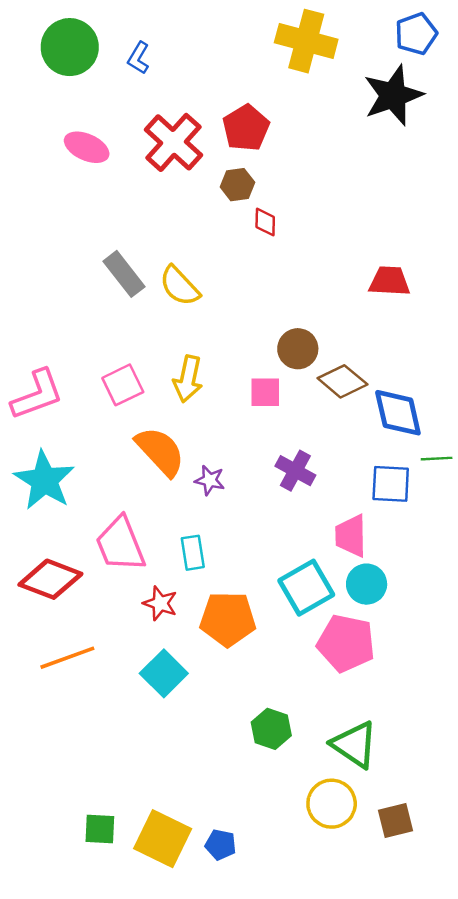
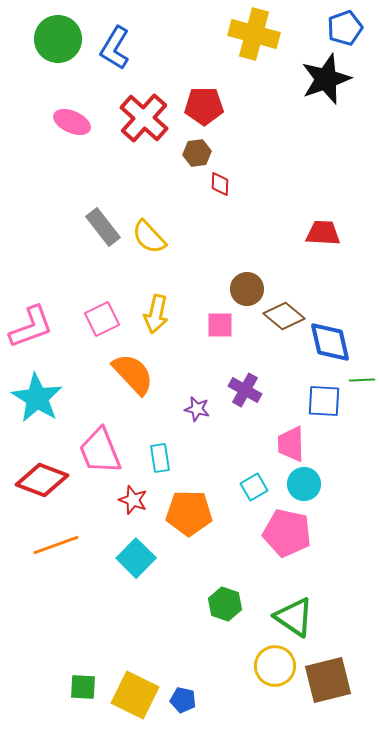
blue L-shape: (138, 58) -> (115, 48), size x1.6
red pentagon: (246, 128) -> (204, 106), turned 30
purple star: (210, 480) -> (197, 409), moved
cyan square: (306, 588) -> (254, 487), size x0.6
brown square: (396, 821) -> (328, 680), size x1.6

